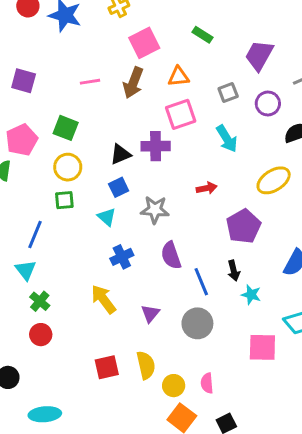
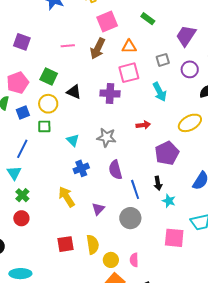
black triangle: (120, 154) -> (74, 92), moved, turned 42
blue square: (119, 187) -> (23, 113), moved

